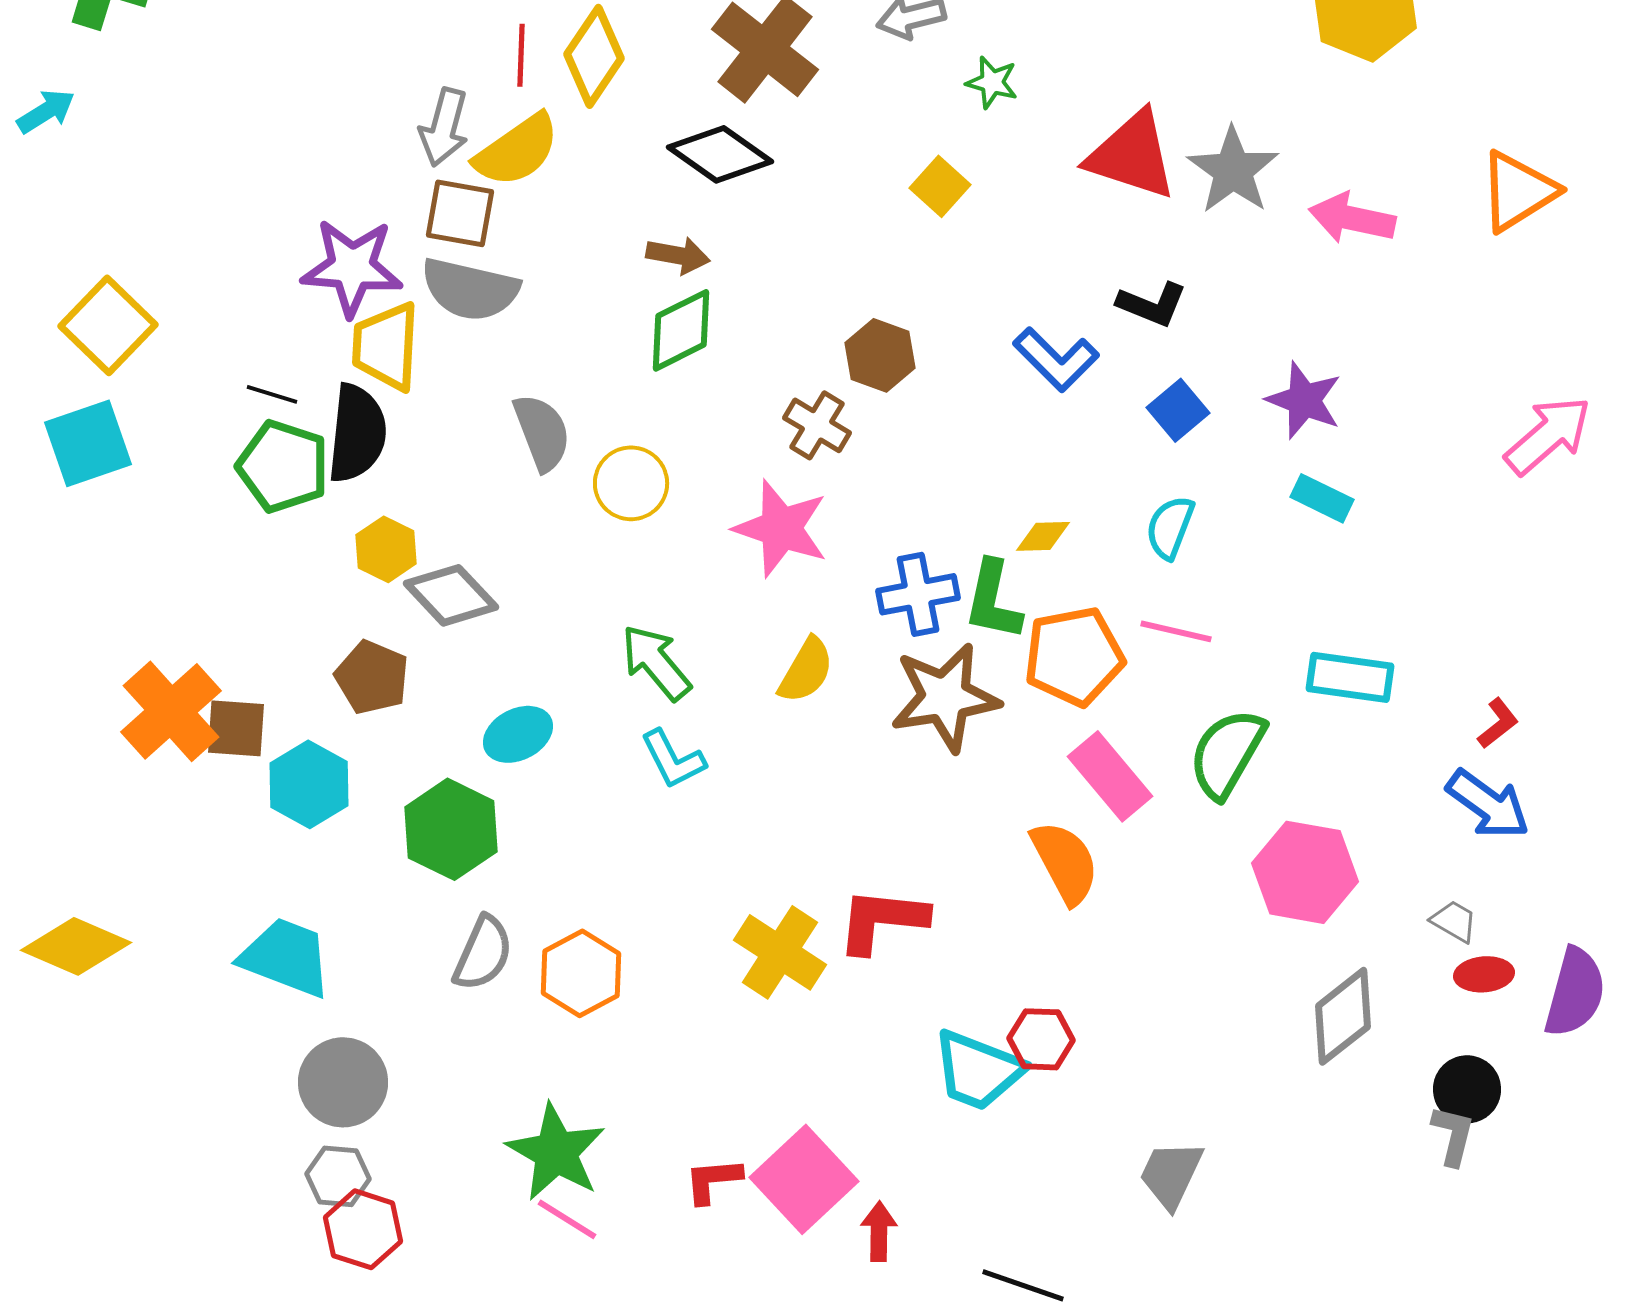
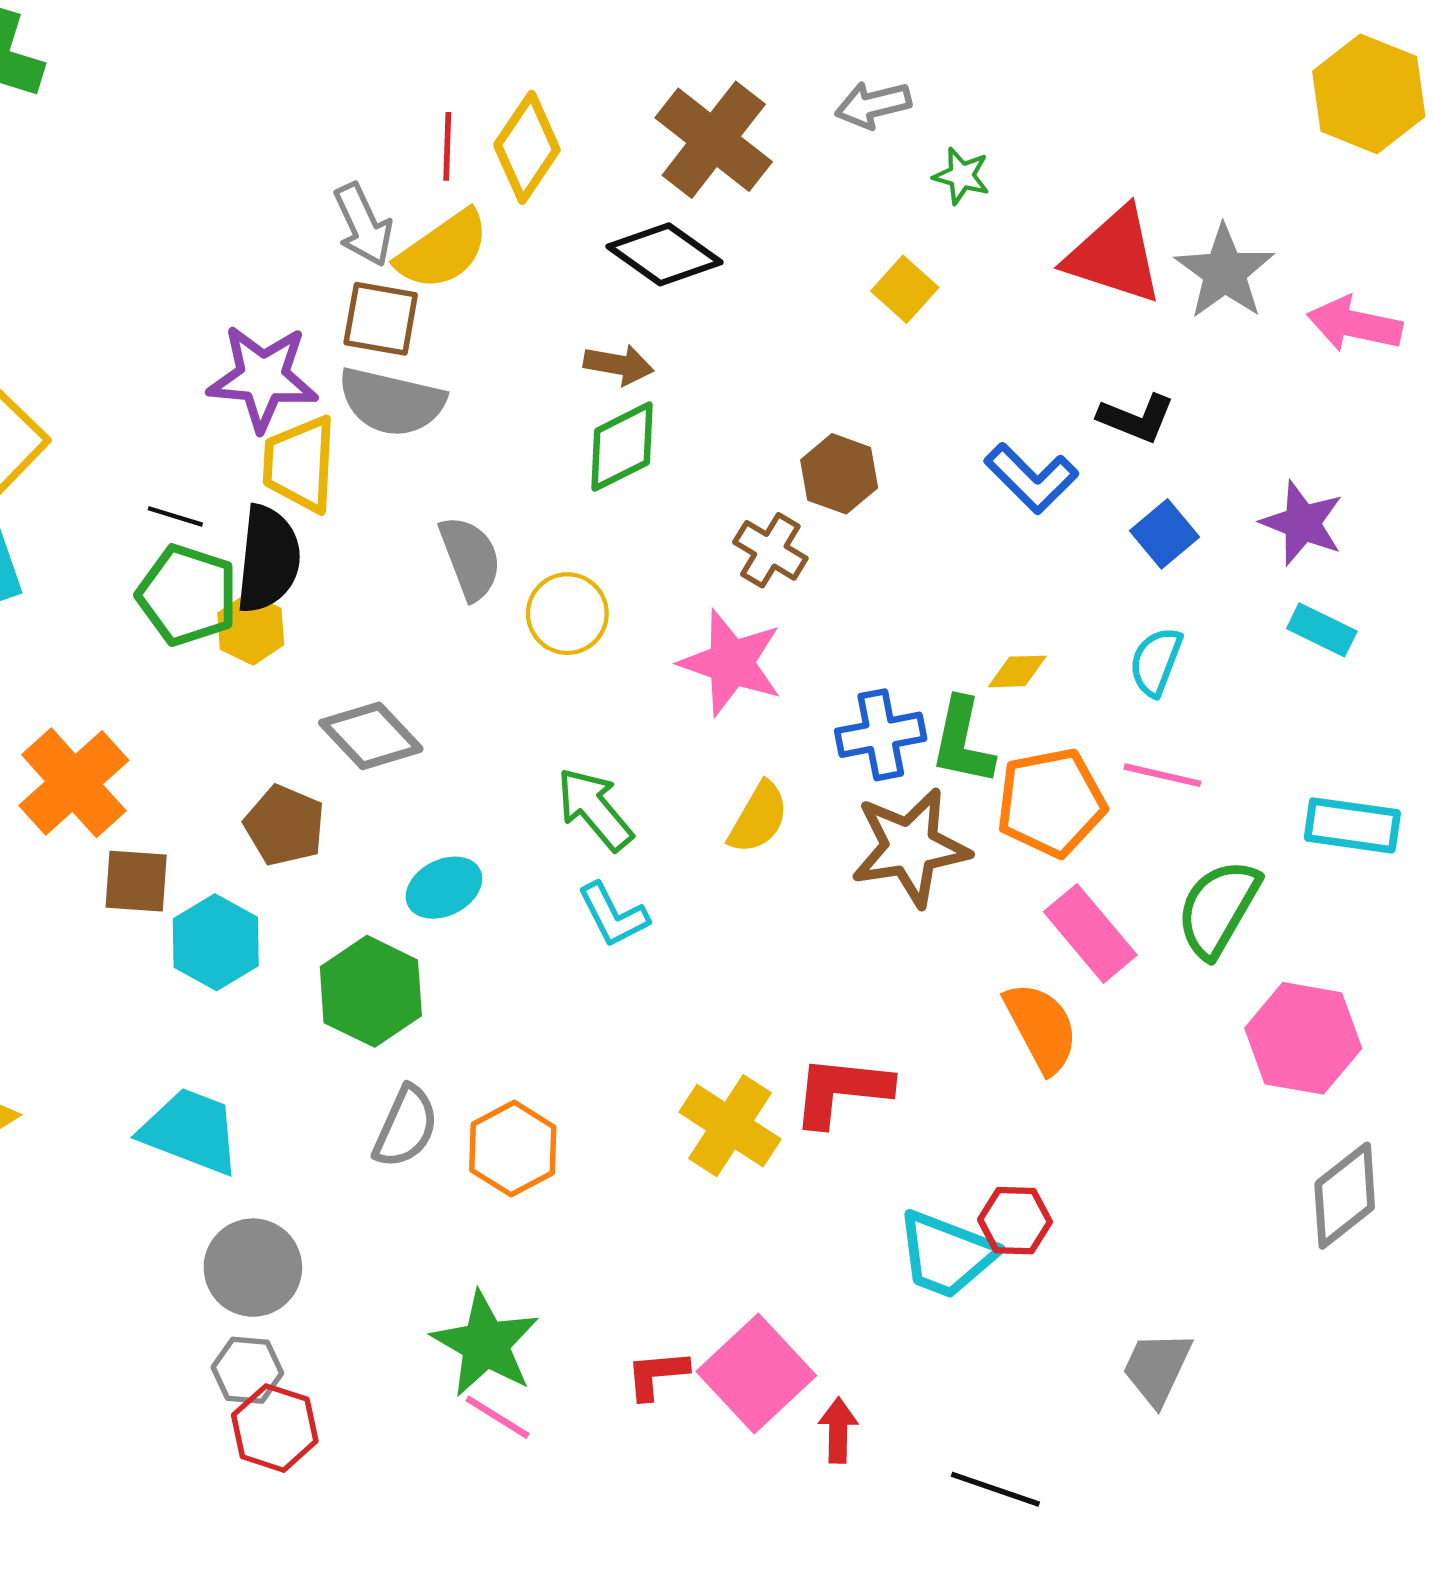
gray arrow: (444, 127) -> (363, 225), turned -40
yellow hexagon: (386, 549) -> (251, 629), moved
orange cross: (171, 711) -> (74, 783), moved

